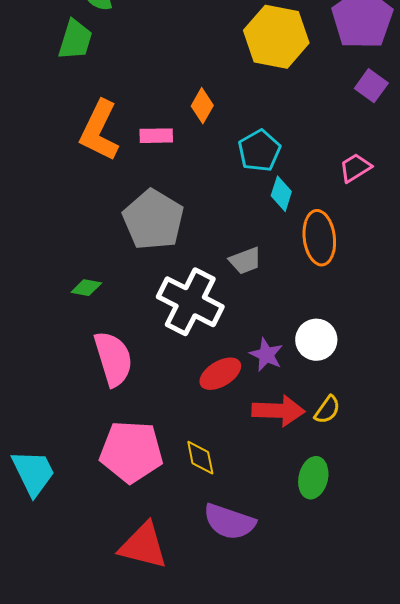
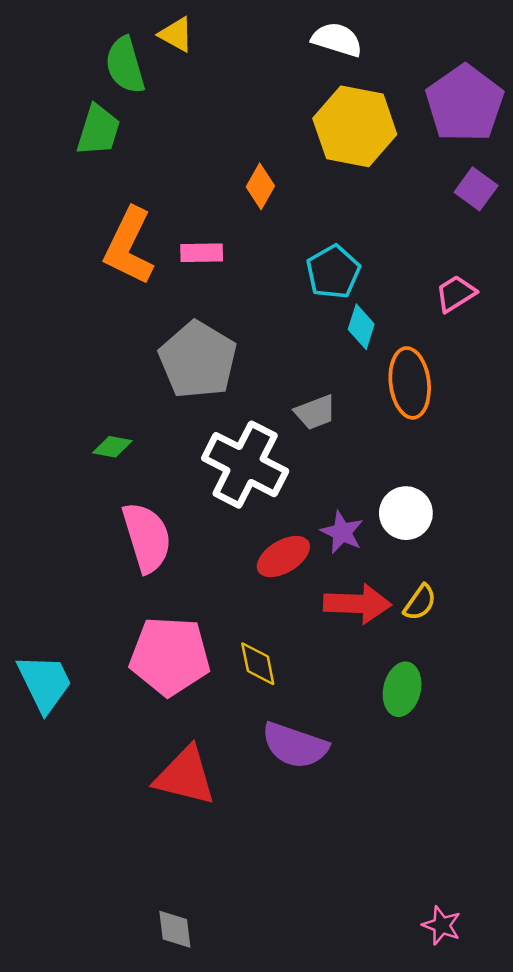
orange diamond: (202, 106) -> (260, 186), moved

